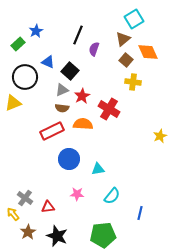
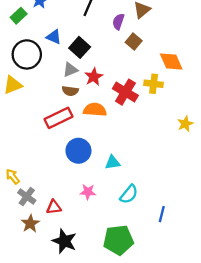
purple semicircle: (94, 49) -> (118, 22), moved
orange diamond: (148, 52) -> (171, 62), moved
brown square: (126, 60) -> (134, 42), moved
yellow cross: (133, 82) -> (154, 84), moved
yellow arrow: (13, 214) -> (13, 177), moved
brown star: (28, 232) -> (30, 224), moved

